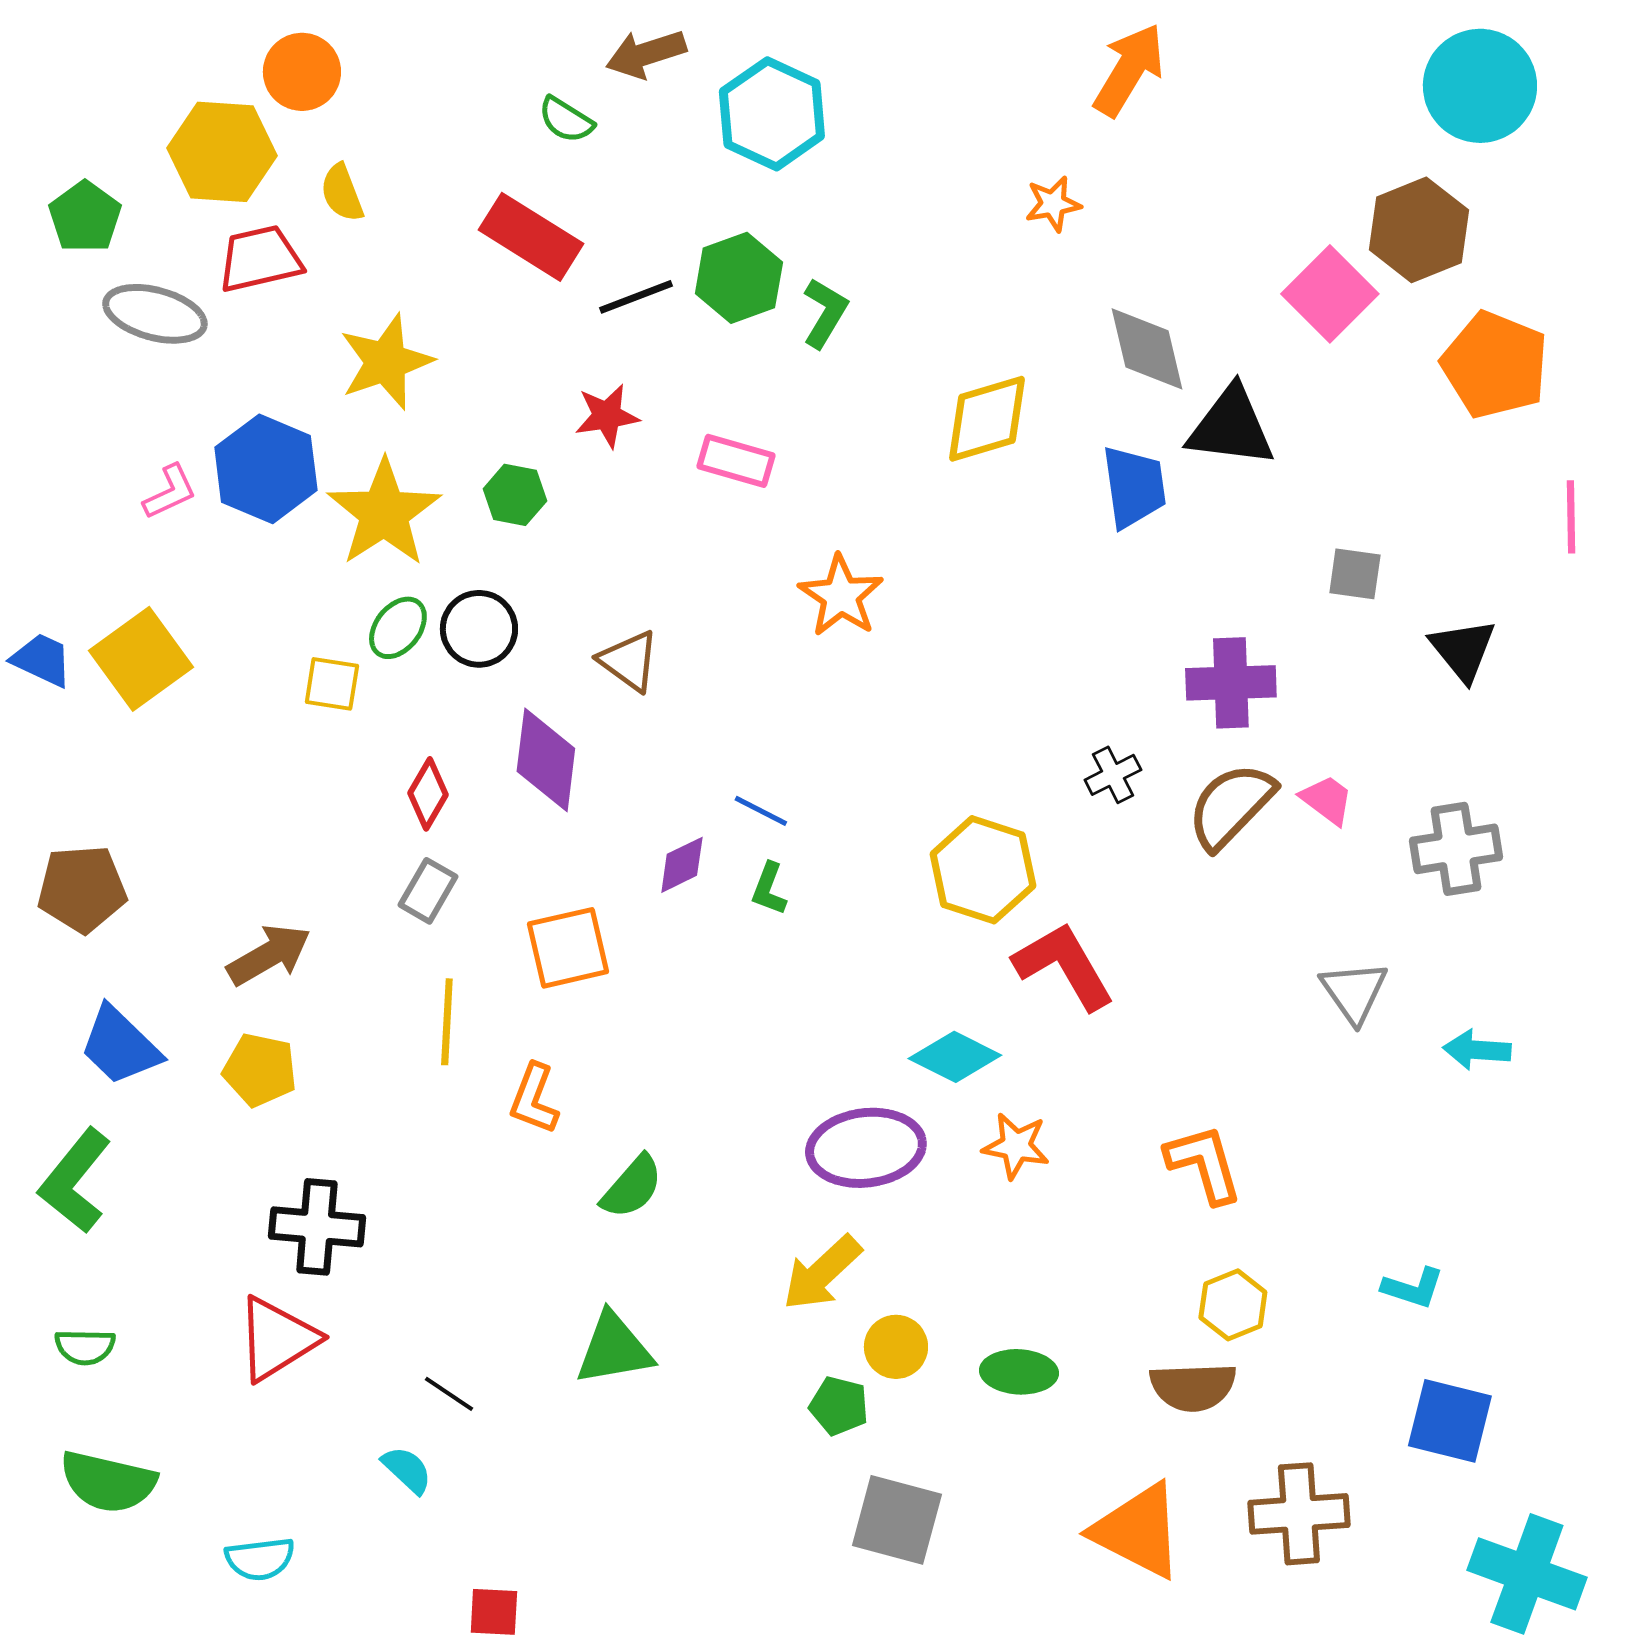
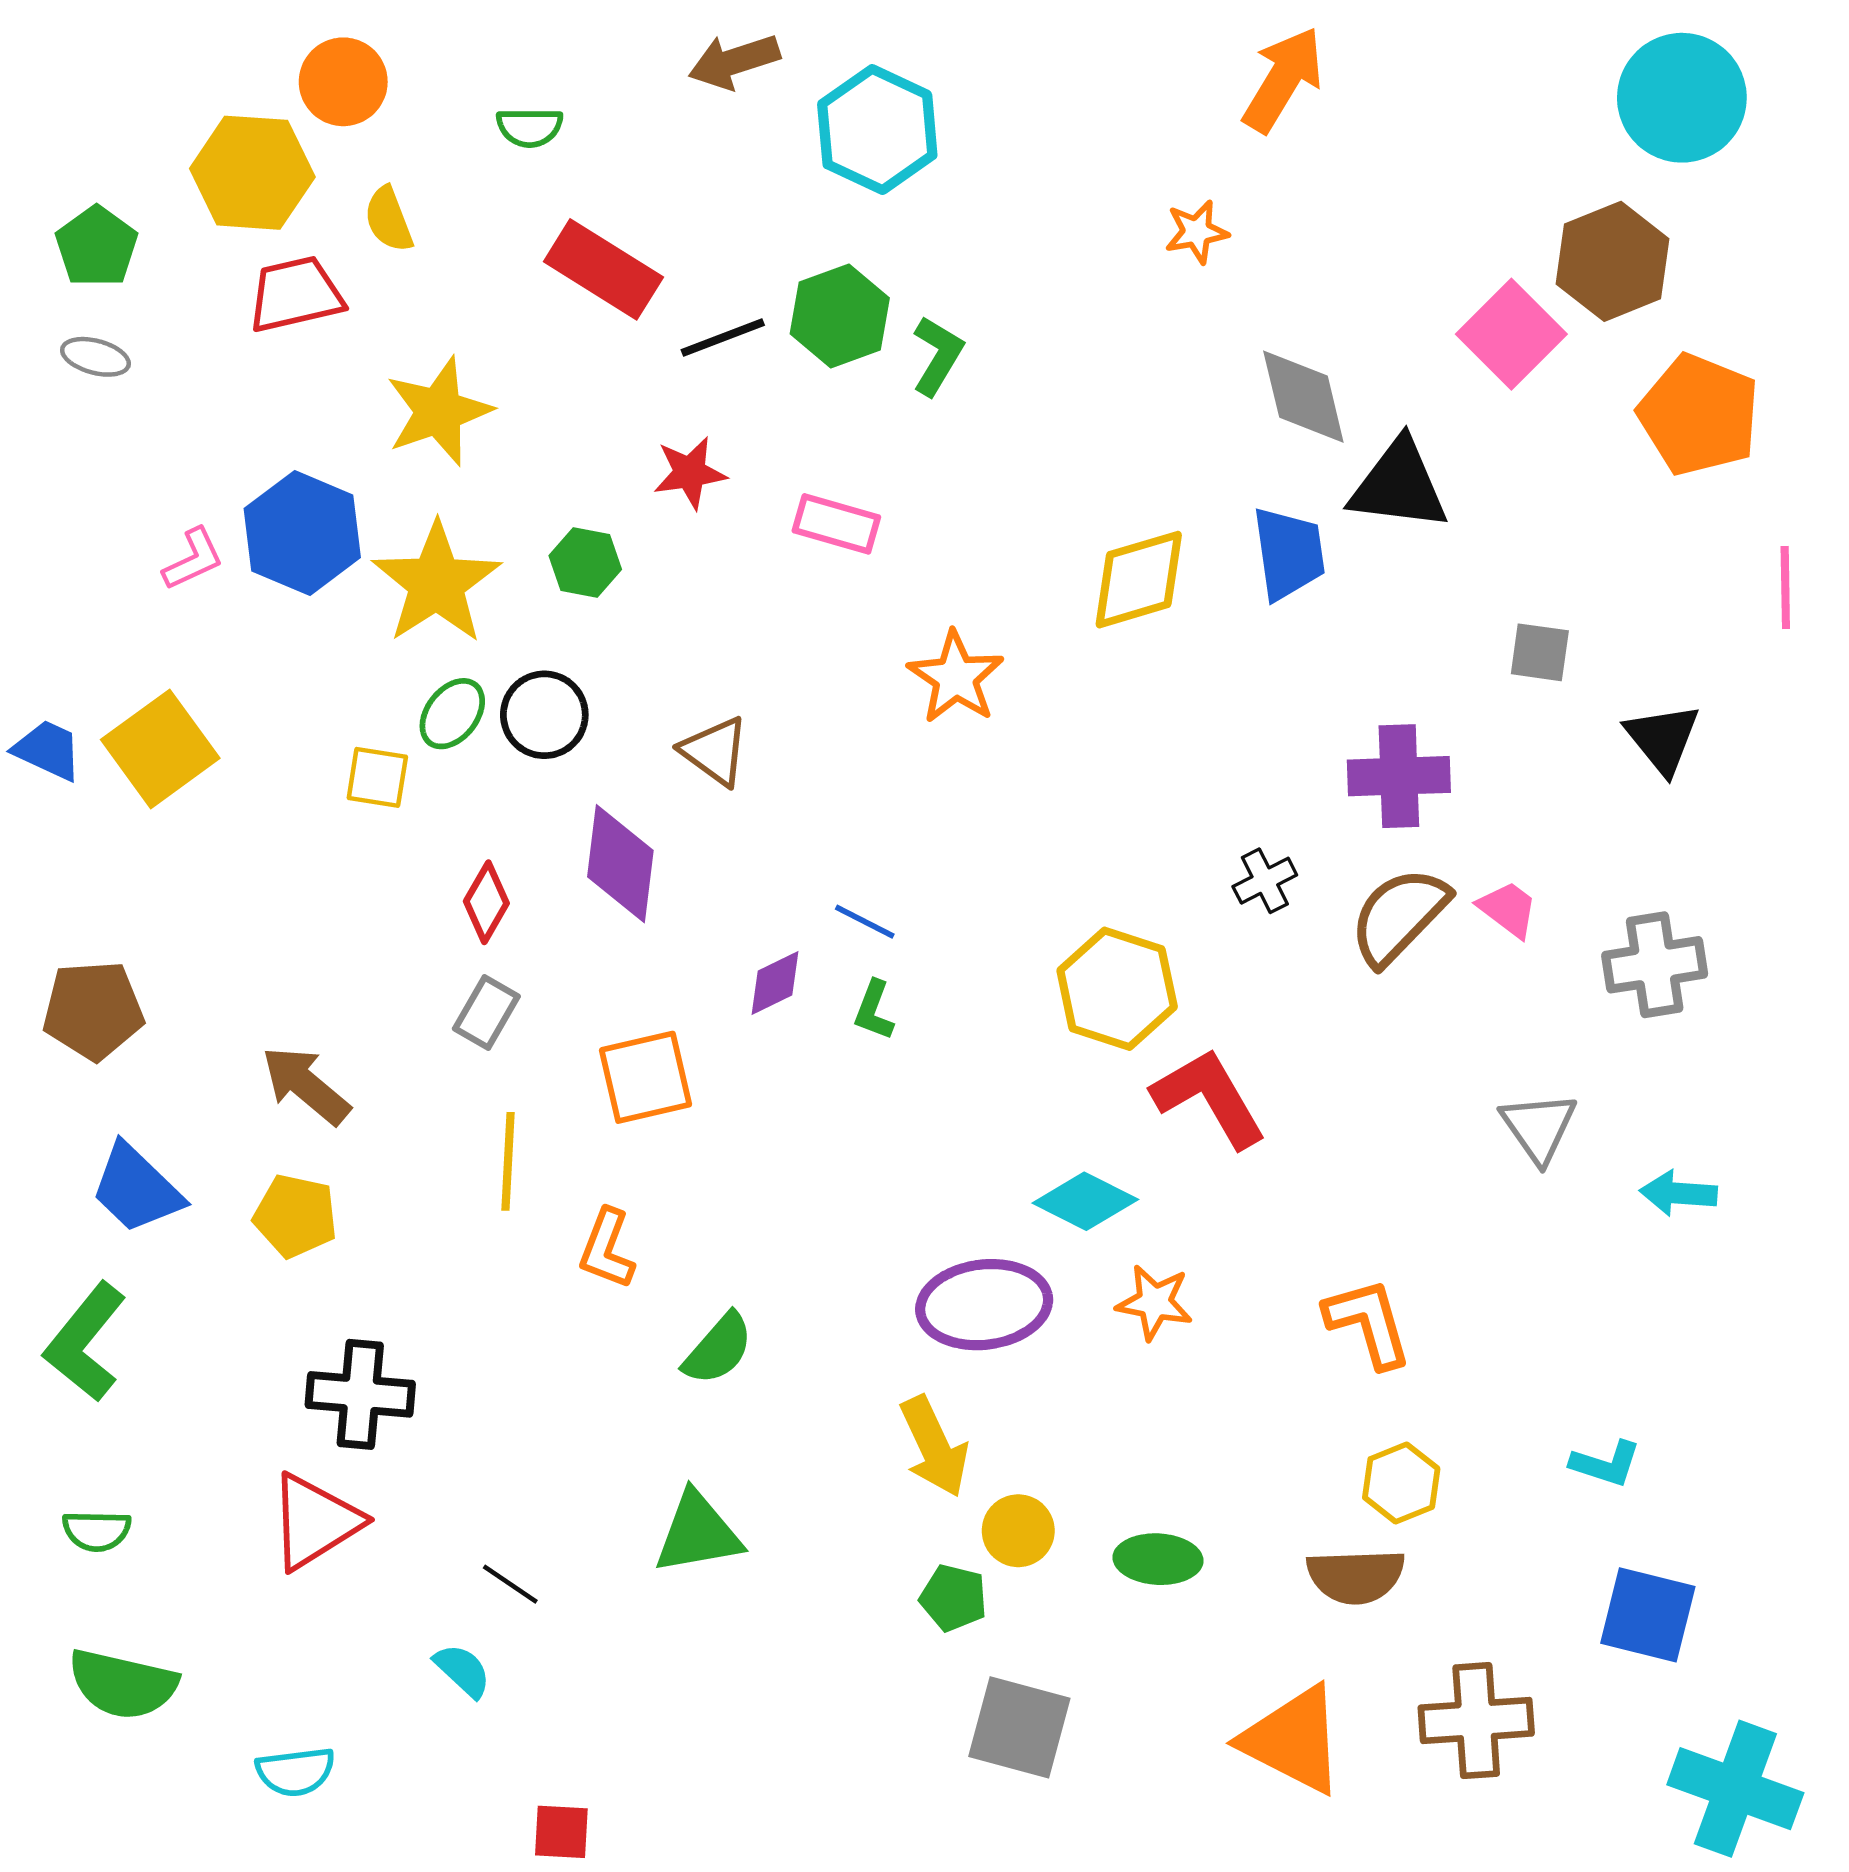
green semicircle: (566, 120) -> (530, 127), moved, turned -32
gray ellipse: (155, 314) -> (95, 357), moved, size x0.6
yellow diamond: (987, 419) -> (1139, 580), moved
brown arrow: (269, 955) -> (306, 1085), turned -110
yellow arrow: (822, 1273) -> (934, 1447), turned -72

